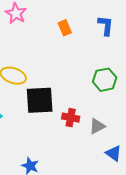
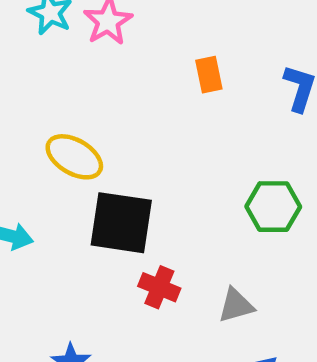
red cross: (71, 118) -> (159, 287), moved

